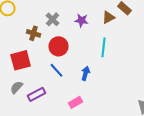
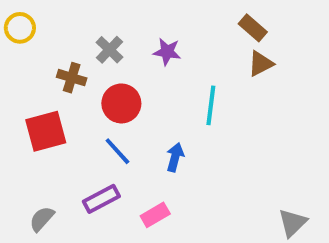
brown triangle: (108, 17) -> (261, 64), moved
gray semicircle: (16, 87) -> (42, 219), moved
purple rectangle: (36, 94) -> (101, 199), moved

